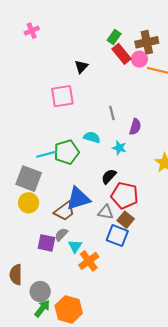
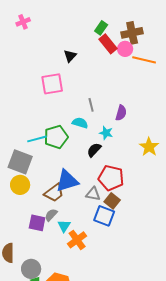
gray line: (112, 113) -> (91, 105), moved
black semicircle: (109, 176) -> (94, 150), moved

